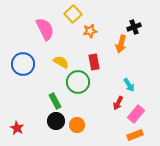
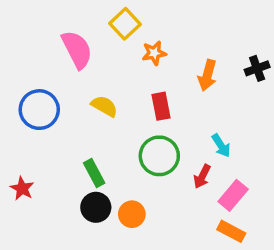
black cross: (134, 27) -> (257, 68), moved
green circle: (78, 82) -> (159, 156), moved
red star: (17, 128) -> (22, 188), moved
orange rectangle: (135, 135) -> (231, 231), turned 49

